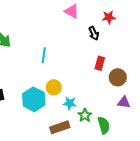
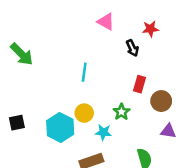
cyan line: (44, 55) -> (84, 72), moved
green star: (85, 115) -> (121, 112), moved

